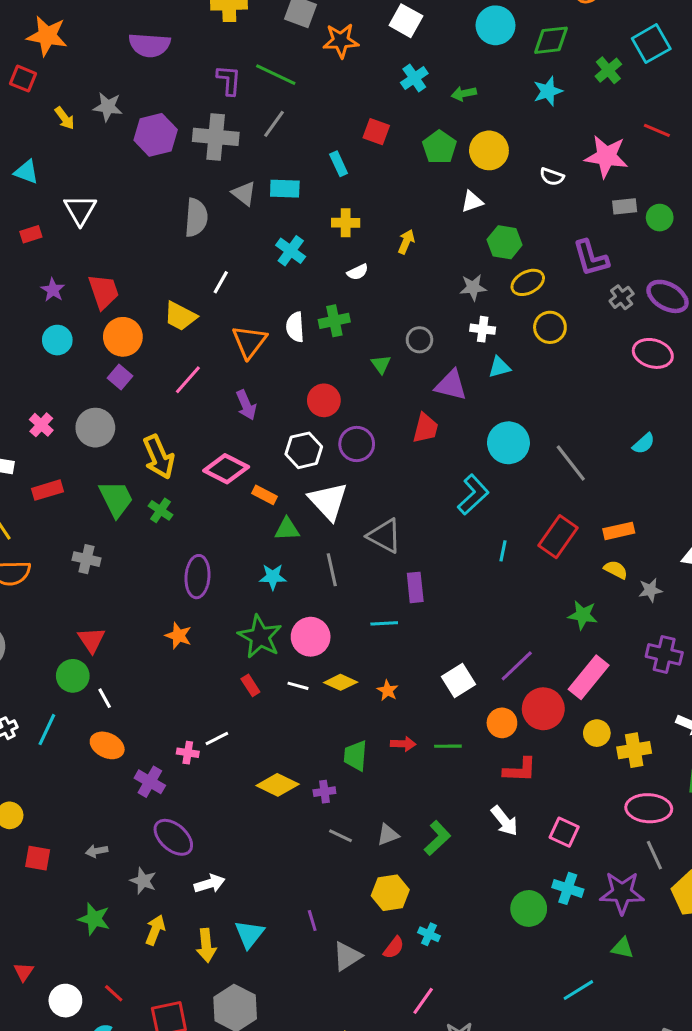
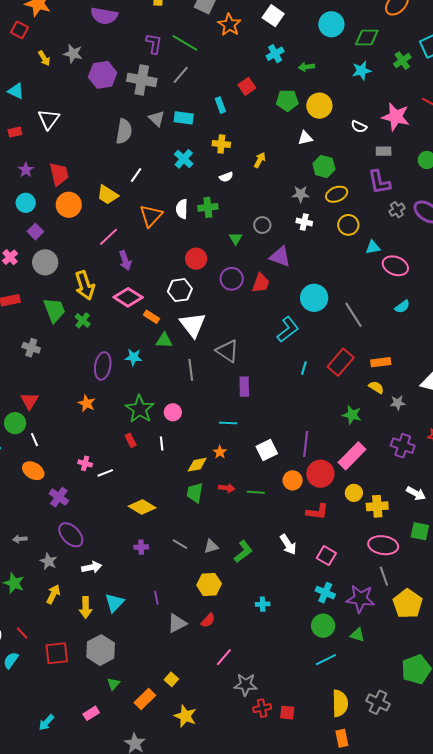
orange star: (341, 41) -> (229, 25), turned 30
red square: (376, 132) -> (247, 86), turned 30
green pentagon: (439, 147) -> (287, 100), turned 30
gray rectangle: (625, 206) -> (384, 151), moved
pink ellipse: (653, 353) -> (395, 266), moved
cyan triangle: (499, 367) -> (373, 247), moved
purple square: (120, 377) -> (35, 232), moved
purple arrow: (246, 405) -> (125, 260), moved
purple circle: (357, 444) -> (232, 279), moved
cyan star: (273, 577) -> (133, 357), moved
cyan line: (384, 623) -> (228, 423), moved
pink circle: (311, 637) -> (173, 412), size x0.7
purple line: (517, 666) -> (306, 444), turned -45
yellow diamond: (341, 682) -> (197, 465), moved, turned -40
white line: (298, 686) -> (162, 444), turned 64
pink cross: (188, 753) -> (85, 463), moved
red L-shape: (520, 770) -> (317, 512), moved
purple cross: (324, 792) -> (141, 547), moved
green circle: (529, 908) -> (323, 626), moved
cyan cross: (429, 934) -> (263, 604), moved, turned -32

